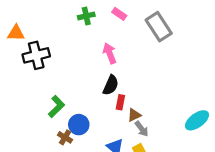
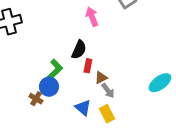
pink arrow: (110, 53) -> (92, 17), moved
green L-shape: (56, 106) -> (55, 70), moved

